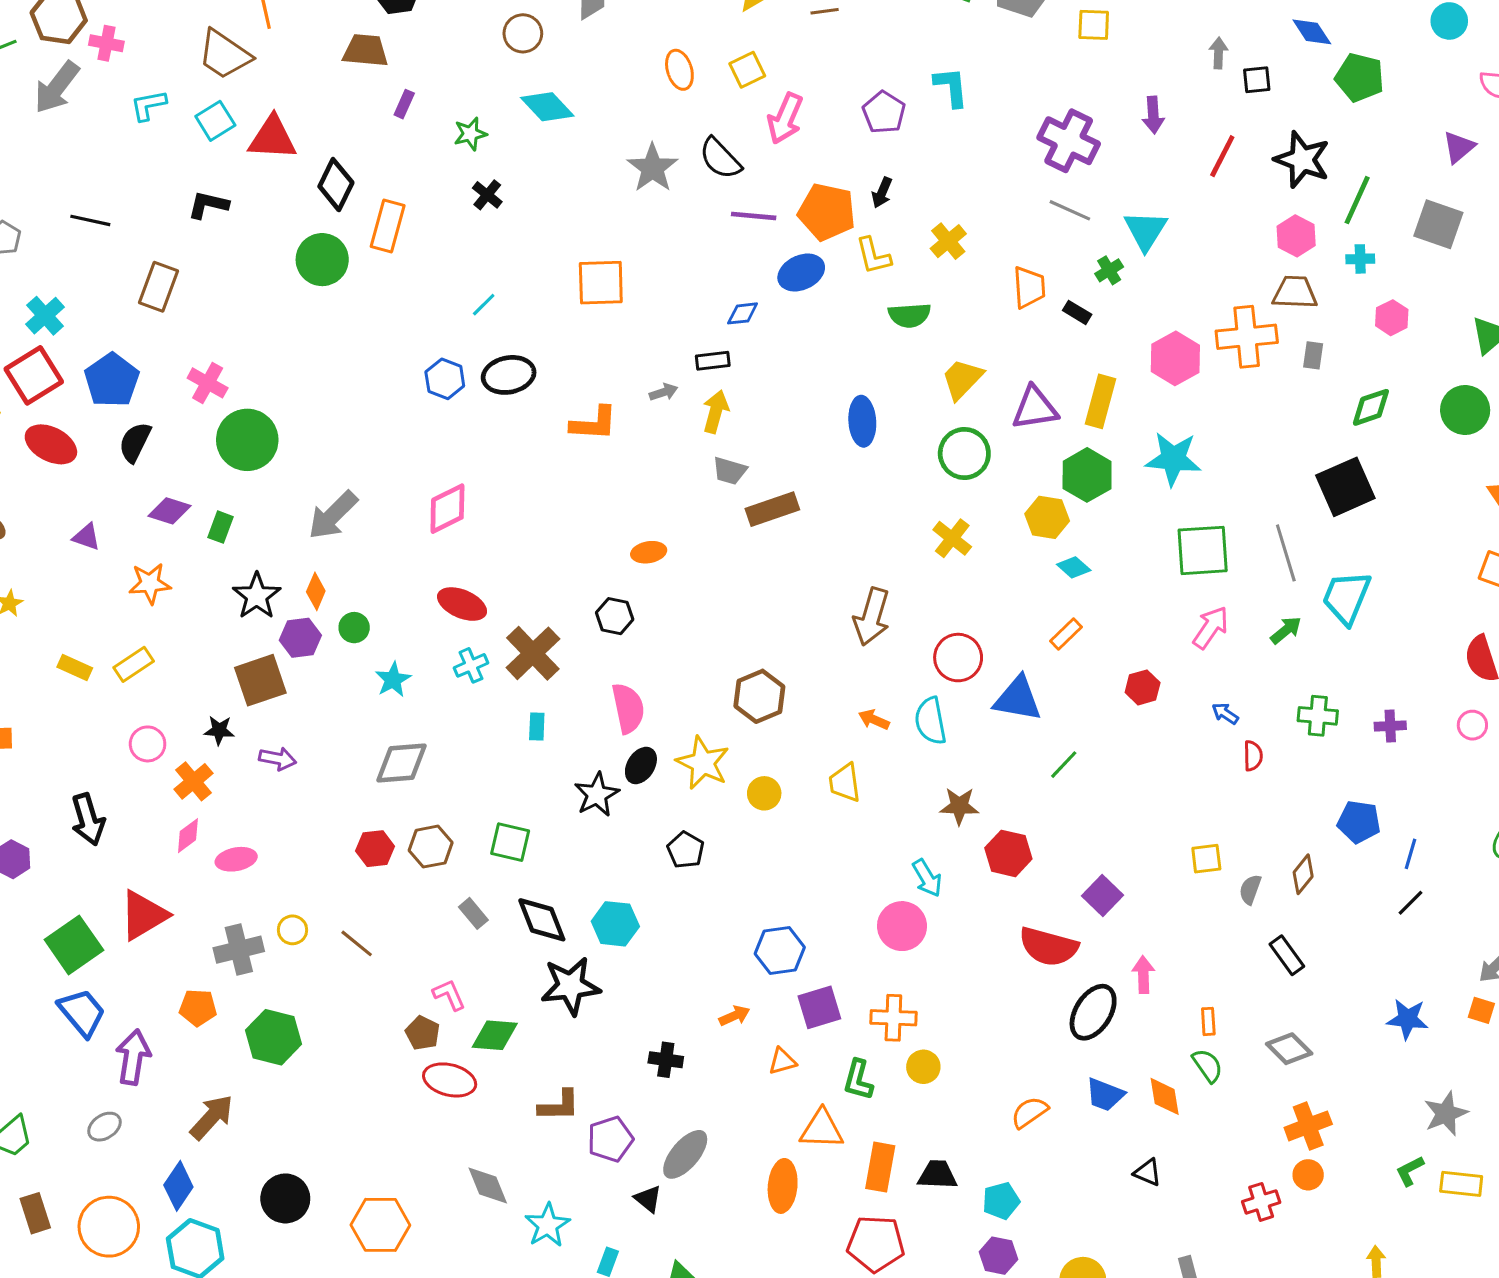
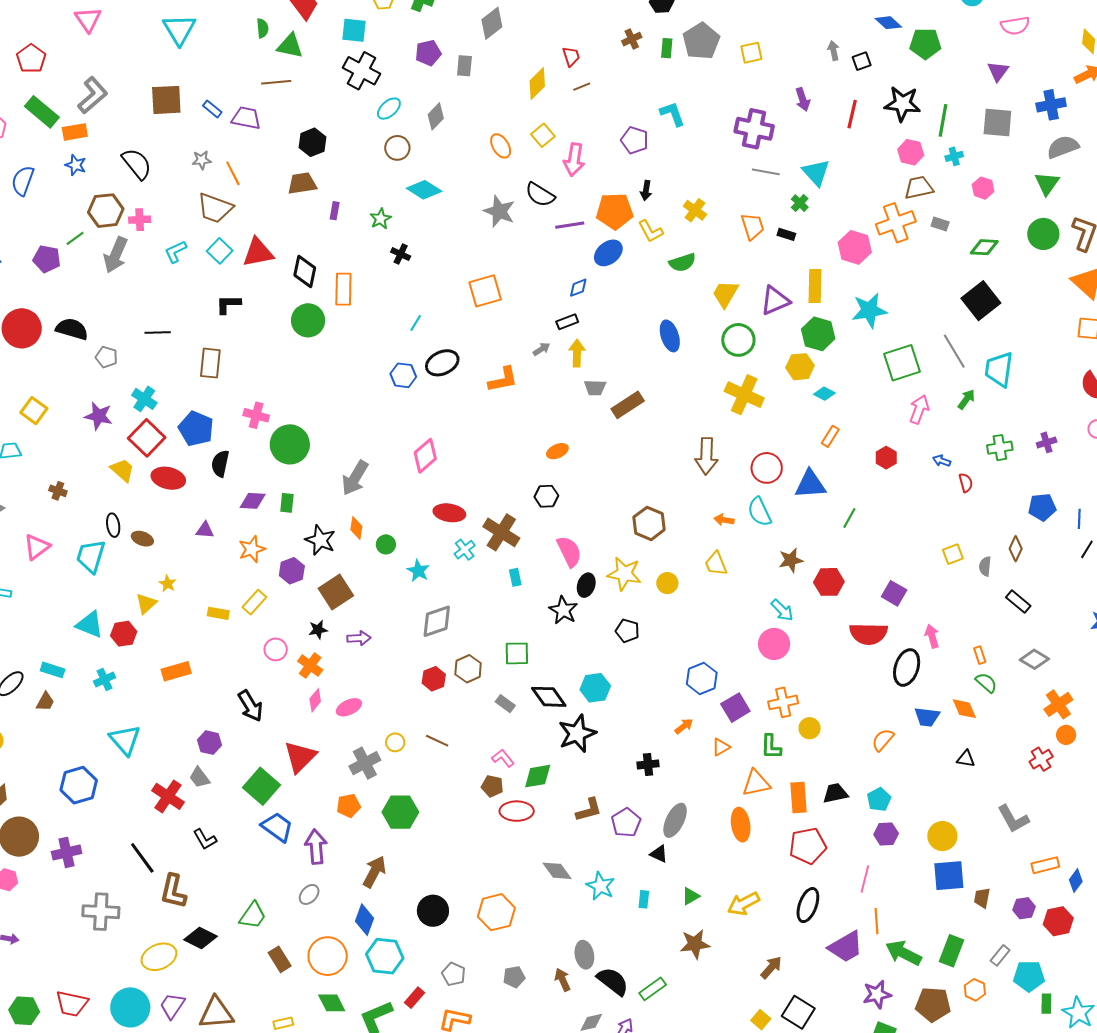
gray rectangle: (1313, 355) -> (940, 224), turned -66
green diamond: (1371, 407) -> (984, 247), turned 36
yellow cross: (952, 538) -> (744, 395), size x1.5
purple hexagon: (300, 638) -> (292, 571), moved

